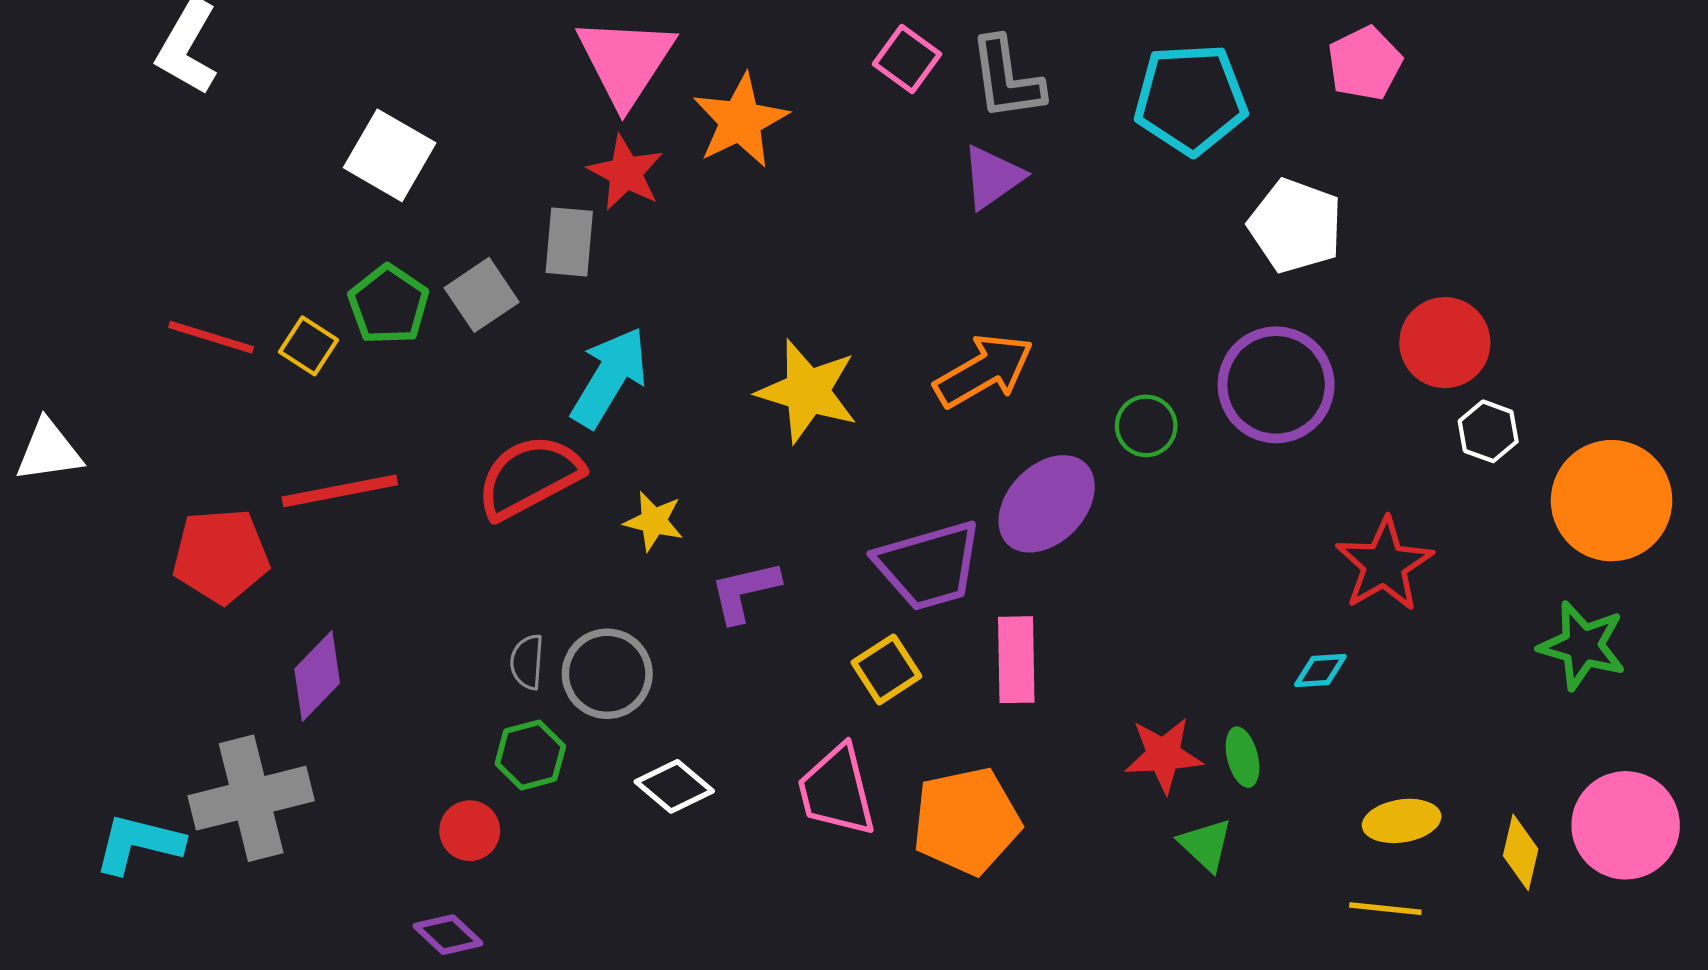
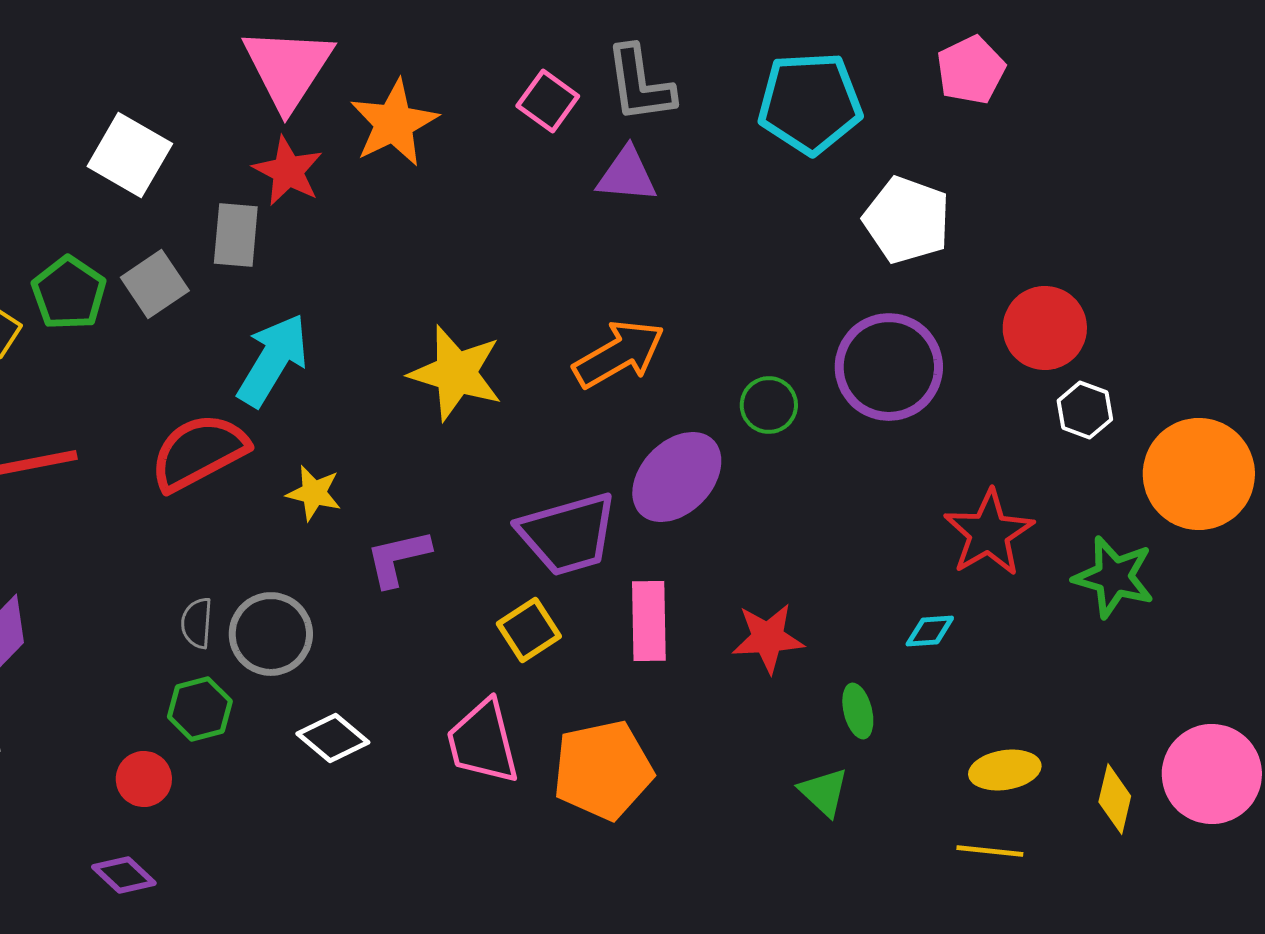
pink square: (907, 59) -> (548, 101), moved
white square: (390, 155) -> (130, 155), moved
purple triangle: (992, 177) -> (627, 175), turned 40
green star: (1582, 646) -> (1114, 577), moved
red star: (1163, 755) -> (768, 638), moved

